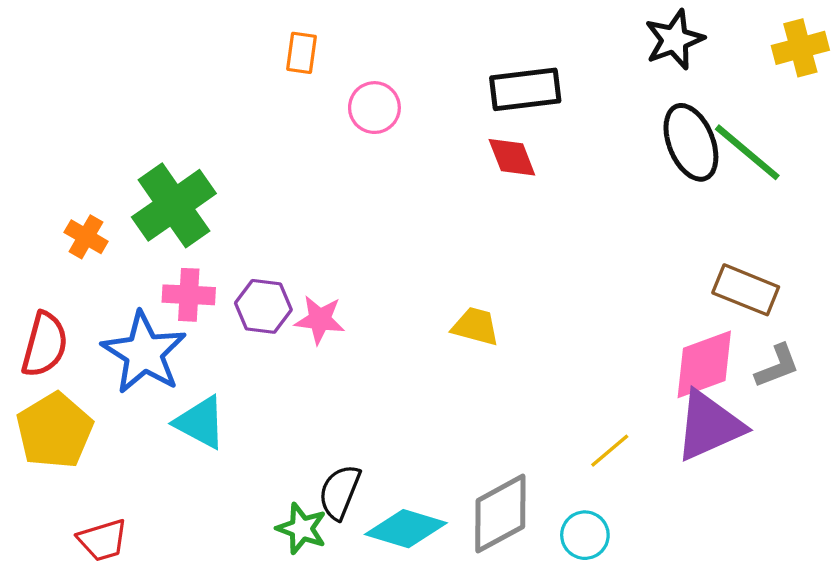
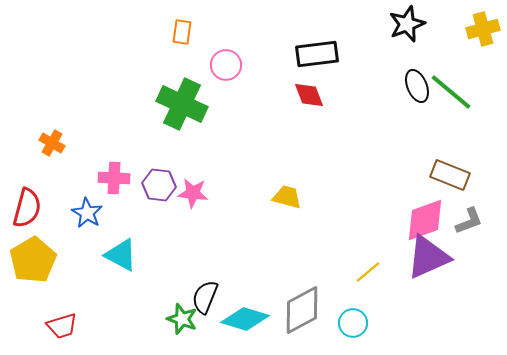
black ellipse: (691, 142) -> (417, 86), size x0.7
green cross: (174, 205) -> (182, 104), moved, turned -30
blue star: (144, 353) -> (87, 213), size x0.6

